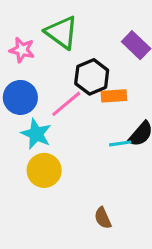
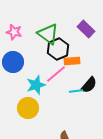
green triangle: (62, 32) -> (48, 34), moved
pink line: (66, 104) -> (56, 74), moved
cyan star: (36, 134) -> (36, 85), moved, turned 30

